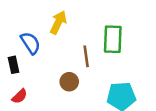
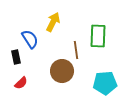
brown circle: (69, 82) -> (62, 71), size x1.5

